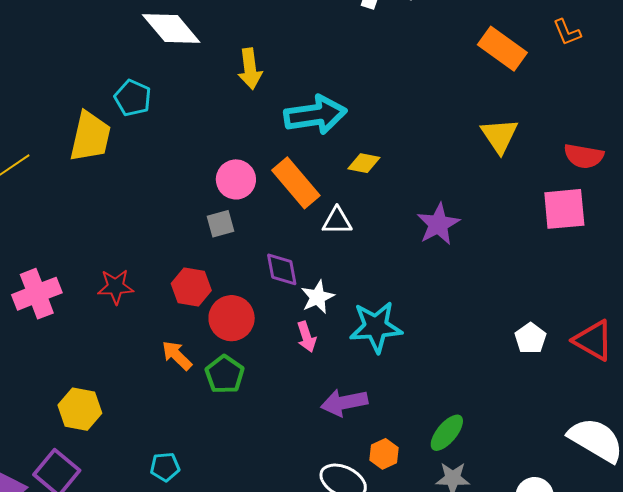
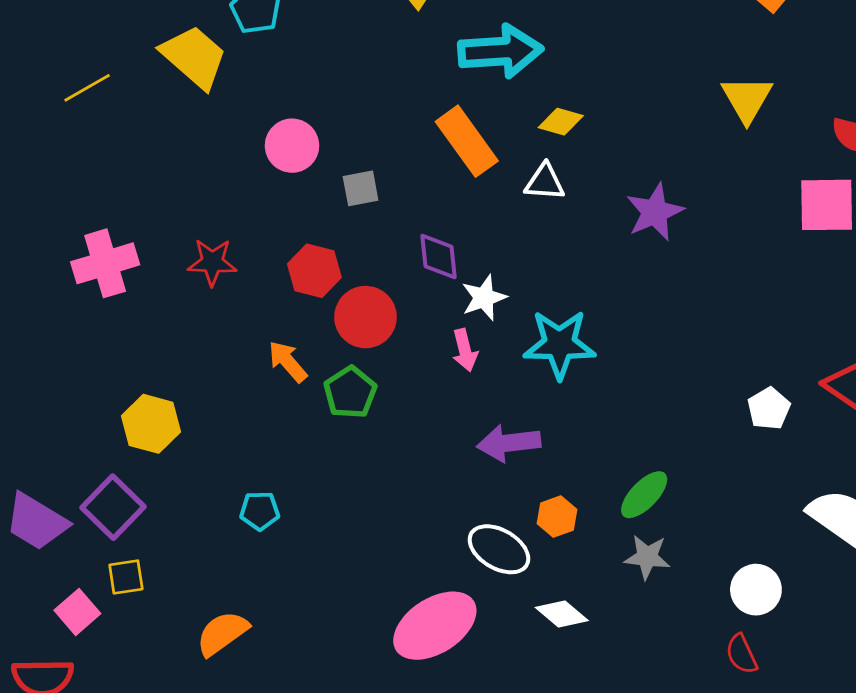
yellow trapezoid: (90, 137) -> (194, 57), turned -66
pink circle: (236, 179) -> (292, 146), moved
white triangle: (337, 221) -> (545, 182), moved
white pentagon: (531, 338) -> (769, 409), moved

